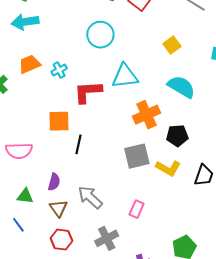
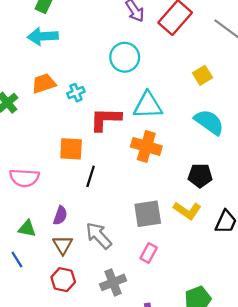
orange cross: (146, 115) -> (146, 146), moved, turned 36
gray square: (137, 156) -> (148, 214), moved

